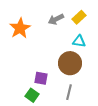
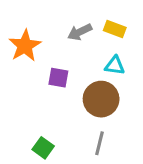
yellow rectangle: (79, 17) -> (115, 29), turned 64
purple square: (41, 78) -> (58, 78), moved

